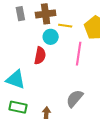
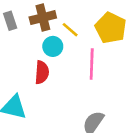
yellow line: (65, 26) -> (70, 30), turned 40

